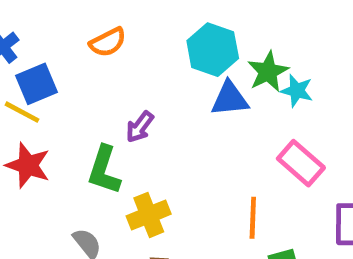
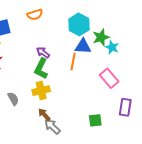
purple arrow: (140, 127) -> (43, 53), turned 80
green L-shape: (104, 170) -> (41, 69), moved
orange line: (253, 218) -> (73, 61), moved

